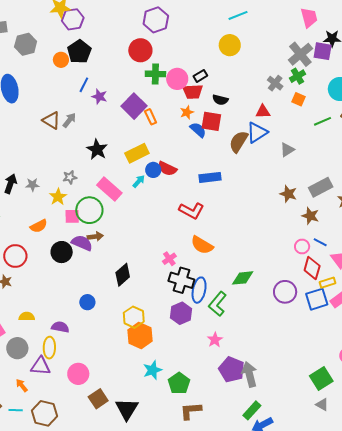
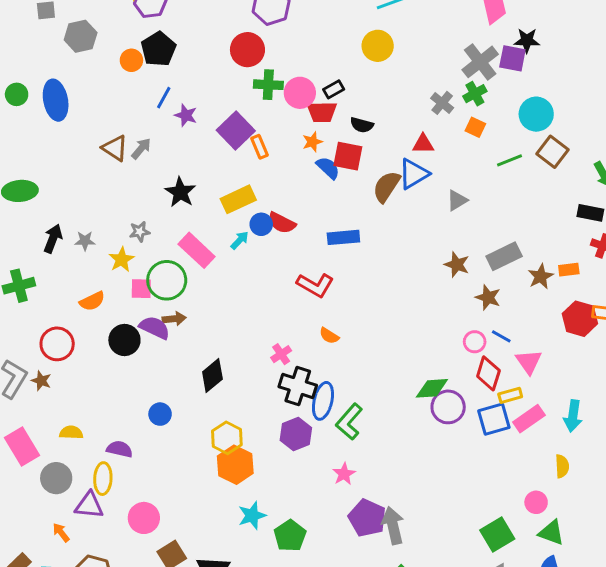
orange semicircle: (202, 245) -> (329, 336), size x0.6
green diamond: (243, 278) -> (432, 388), moved

